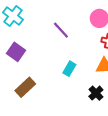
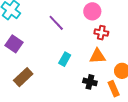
black cross: (96, 93) -> (90, 82), turned -32

